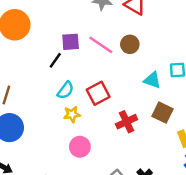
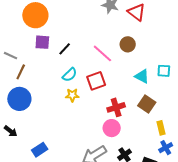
purple square: (71, 42) -> (42, 42), moved
pink line: (101, 45) -> (102, 53), moved
pink circle: (80, 147) -> (112, 128), moved

